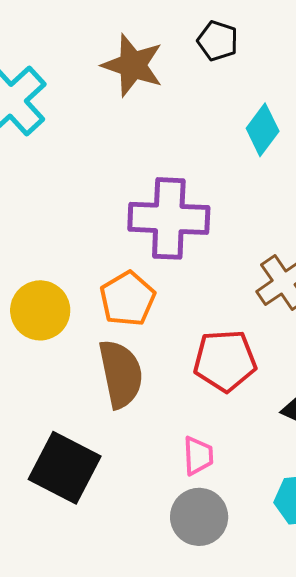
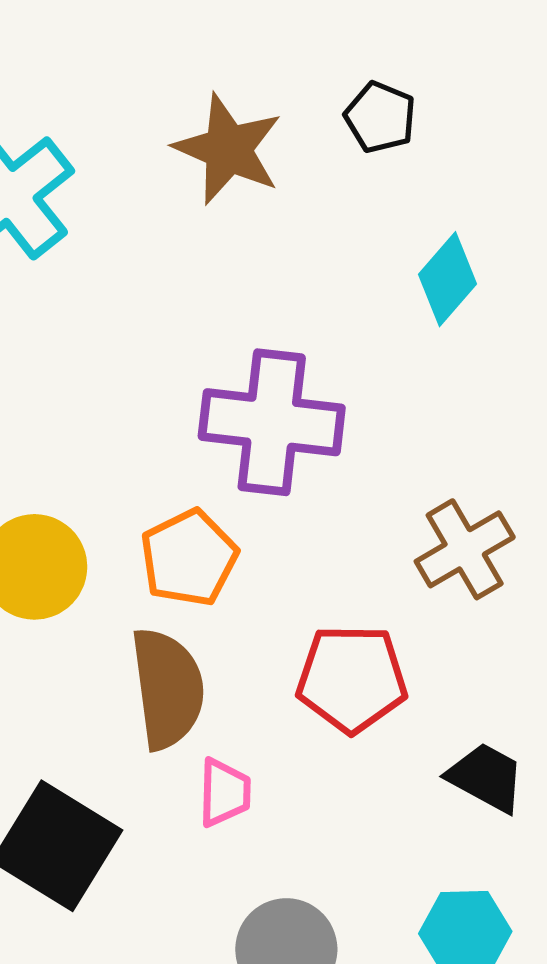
pink trapezoid: (198, 456) -> (225, 793), moved

